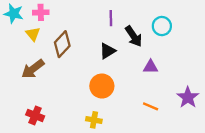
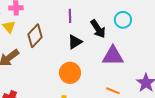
purple line: (111, 18) -> (70, 16), moved
purple triangle: (151, 67) -> (113, 56), size x1.6

